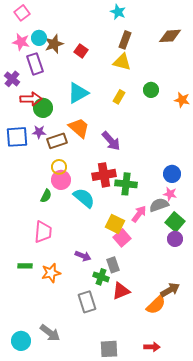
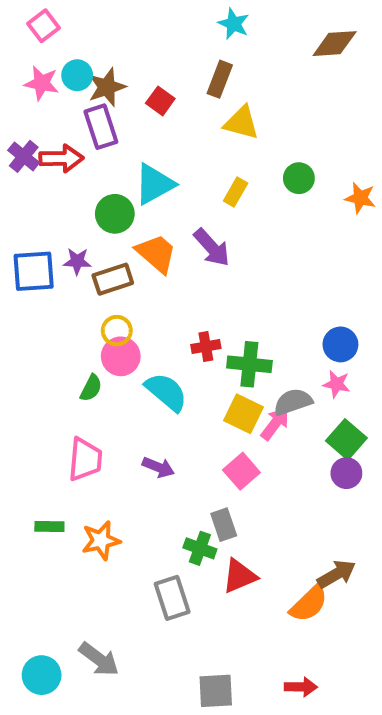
brown diamond: (170, 36) -> (335, 44), moved
brown rectangle: (125, 40) -> (220, 79), moved
purple rectangle: (35, 64) -> (101, 127), moved
red arrow: (31, 99) -> (61, 158), moved
green circle: (43, 108) -> (115, 214), moved
purple arrow: (111, 141) -> (212, 247), moved
red cross: (104, 175) -> (206, 346), size x0.6
gray semicircle: (159, 205) -> (293, 402), moved
yellow square: (115, 224) -> (243, 414), moved
purple arrow: (83, 256) -> (158, 467), moved

